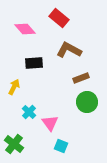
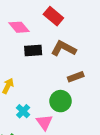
black rectangle: (34, 63) -> (33, 50), moved
green circle: (87, 102) -> (61, 101), moved

